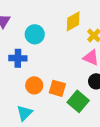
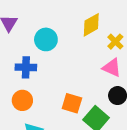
orange circle: (34, 85) -> (22, 100), moved

